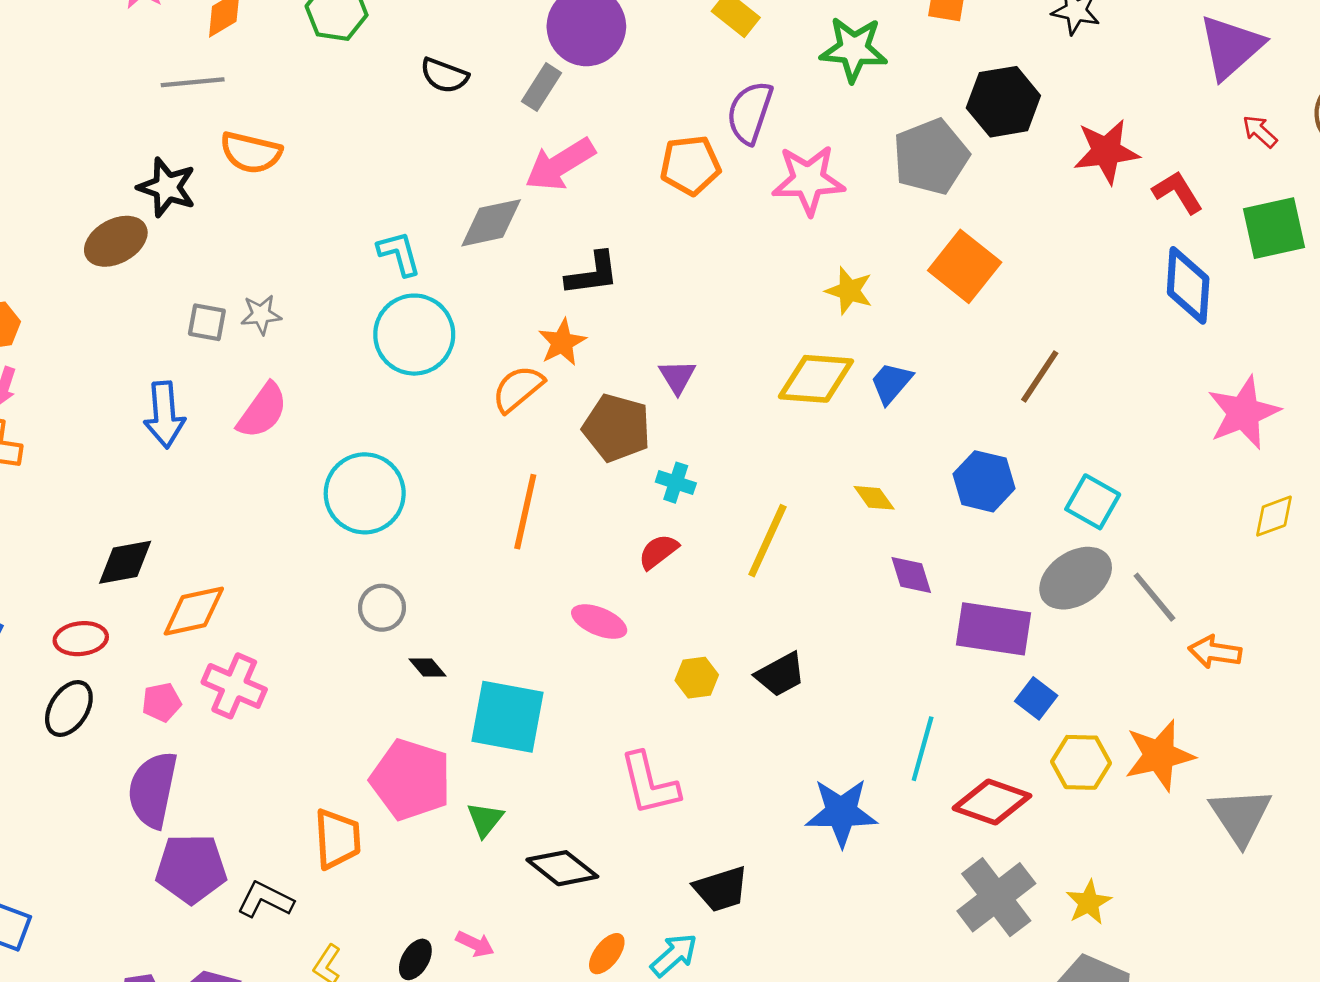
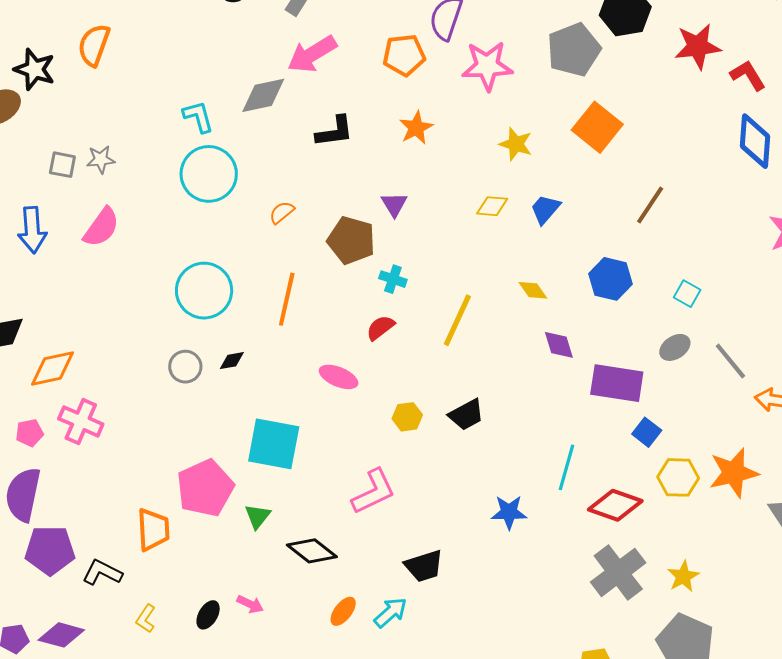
orange semicircle: (251, 153) -> (94, 45), turned 96
orange star: (562, 342) -> (416, 128), moved
yellow diamond: (816, 379) -> (492, 206), size x0.6
orange semicircle: (518, 389) -> (282, 212), size x0.7
cyan circle: (365, 493) -> (204, 291), moved
cyan square: (1093, 502) -> (687, 294), size x0.7
gray ellipse: (1076, 578) -> (675, 347), size x0.6
black diamond: (427, 668) -> (232, 361), moved, turned -60
pink pentagon: (411, 780) -> (205, 488), turned 30
pink L-shape: (649, 784) -> (374, 492), turned -102
blue star: (841, 812) -> (509, 512), size x0.7

